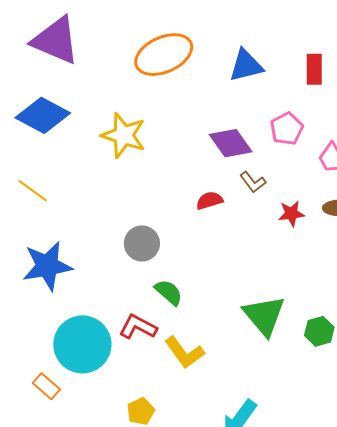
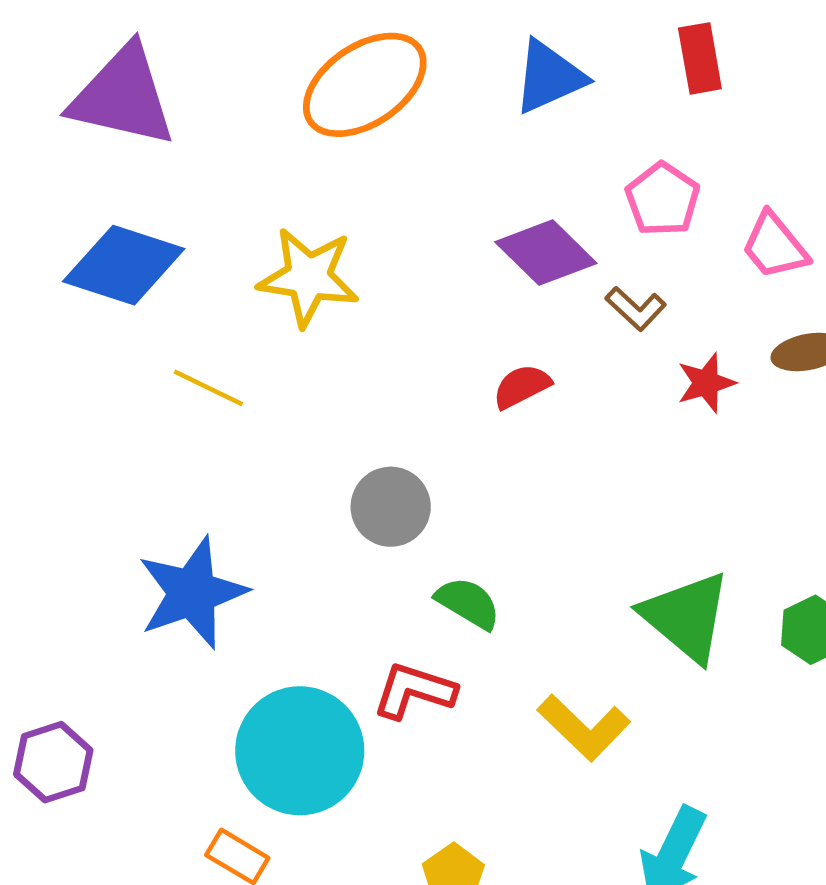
brown L-shape: (253, 182) -> (636, 309), moved
yellow line: (33, 191) -> (208, 388), moved
yellow L-shape: (184, 352) -> (584, 728), moved

